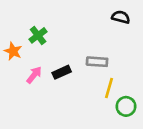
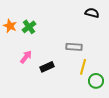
orange star: (13, 51) -> (10, 26), moved
black rectangle: (62, 72) -> (47, 67), moved

